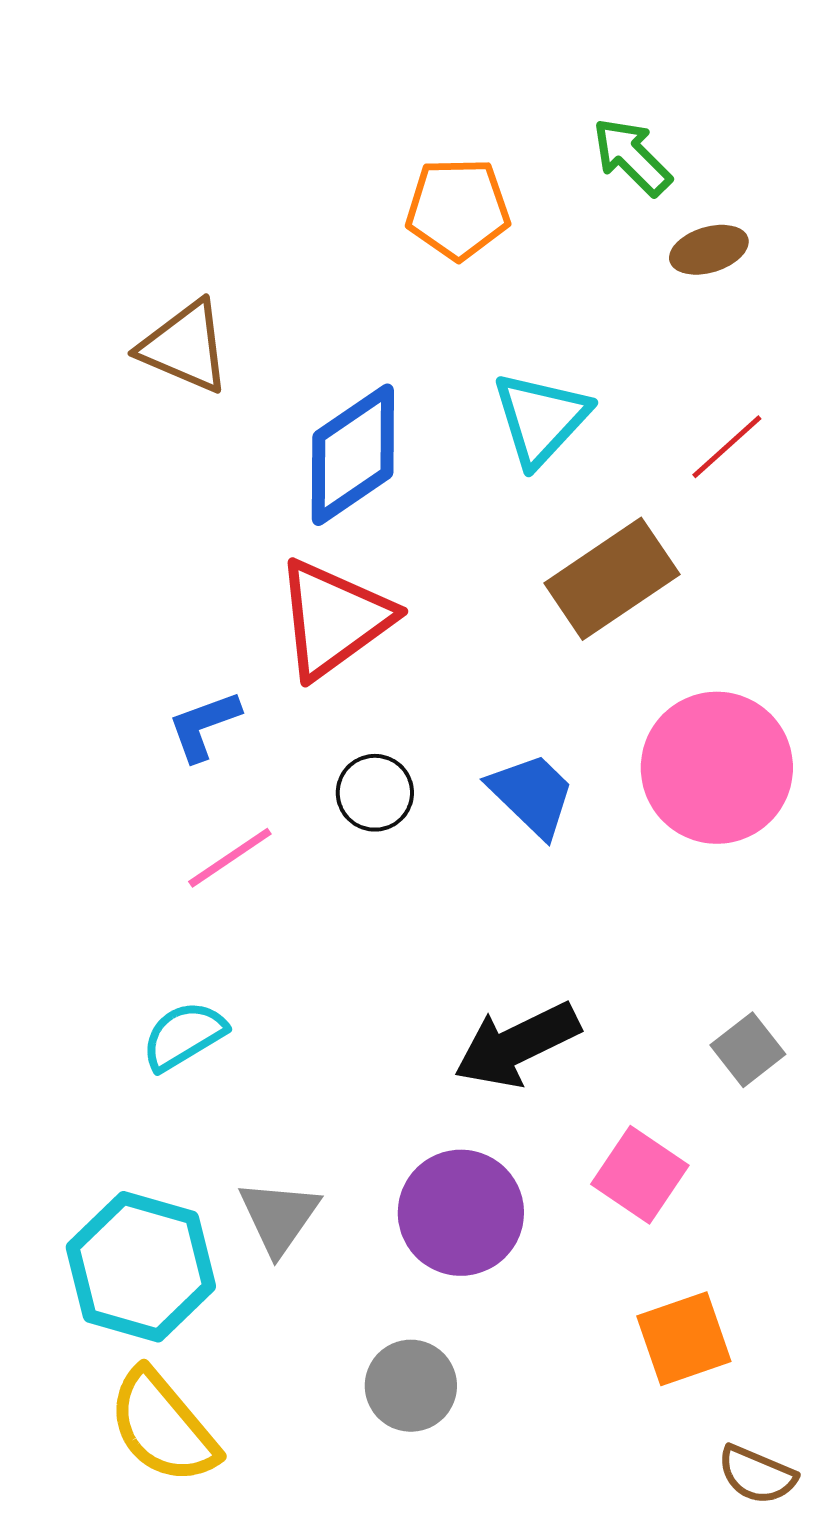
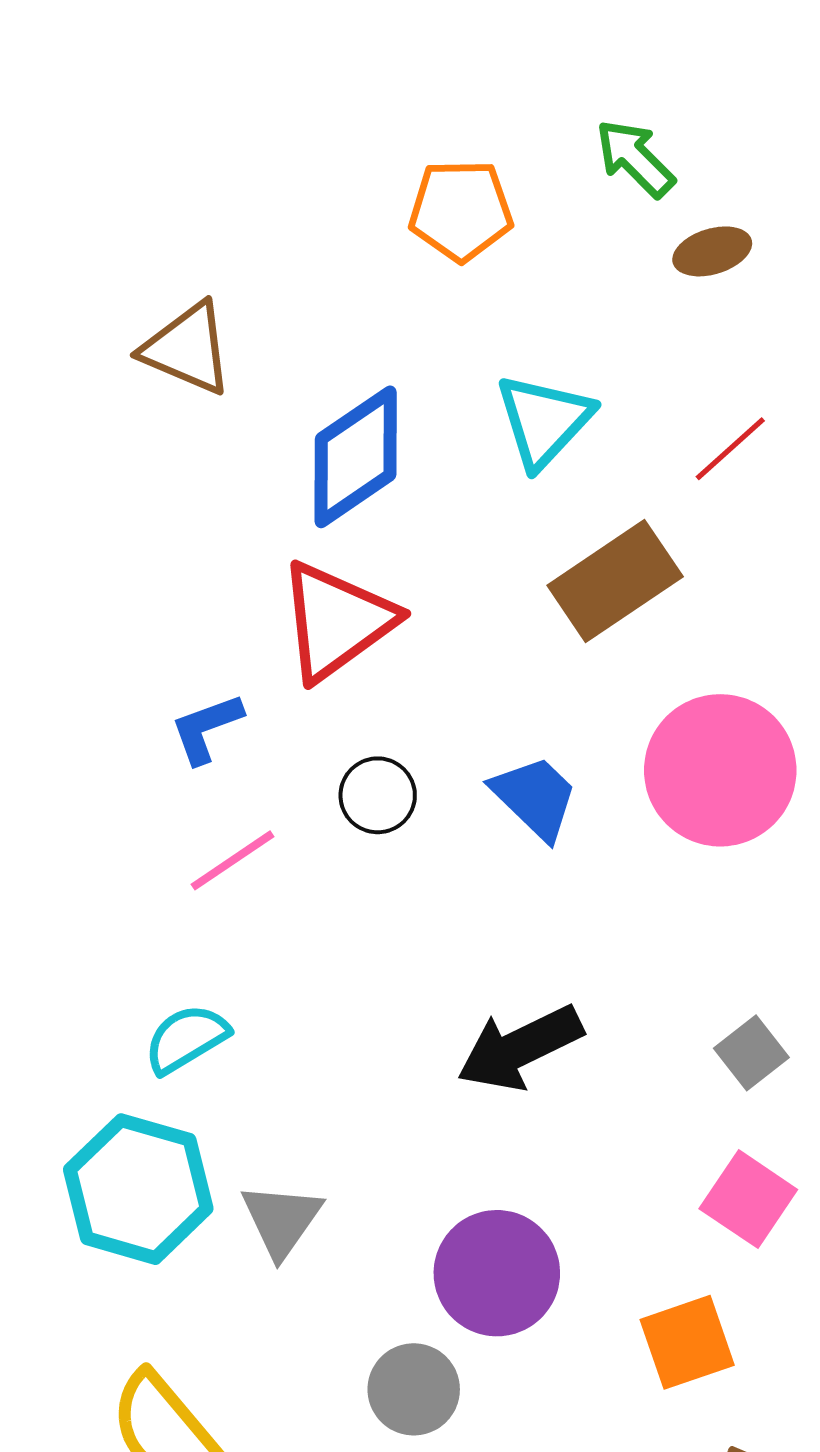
pink square: (640, 1175) -> (748, 1199), moved
purple circle: (461, 1213) -> (497, 1273), moved
cyan hexagon: (141, 1267) -> (138, 1189), moved

